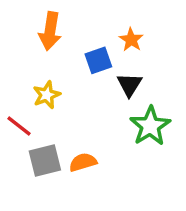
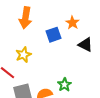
black triangle: (129, 85) -> (85, 45), moved, turned -35
green star: (150, 126) -> (64, 85), moved, size x0.6

